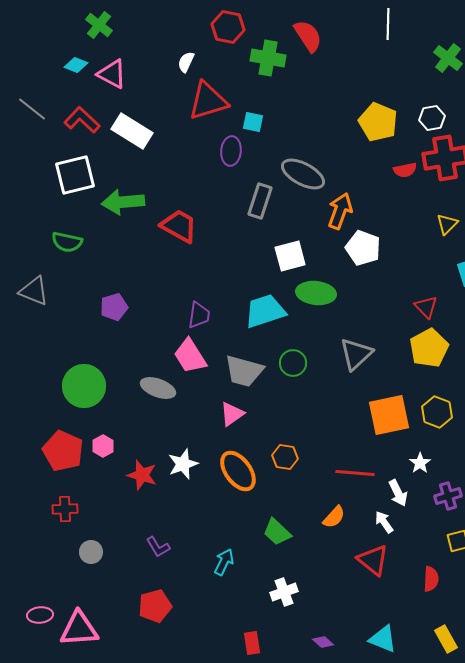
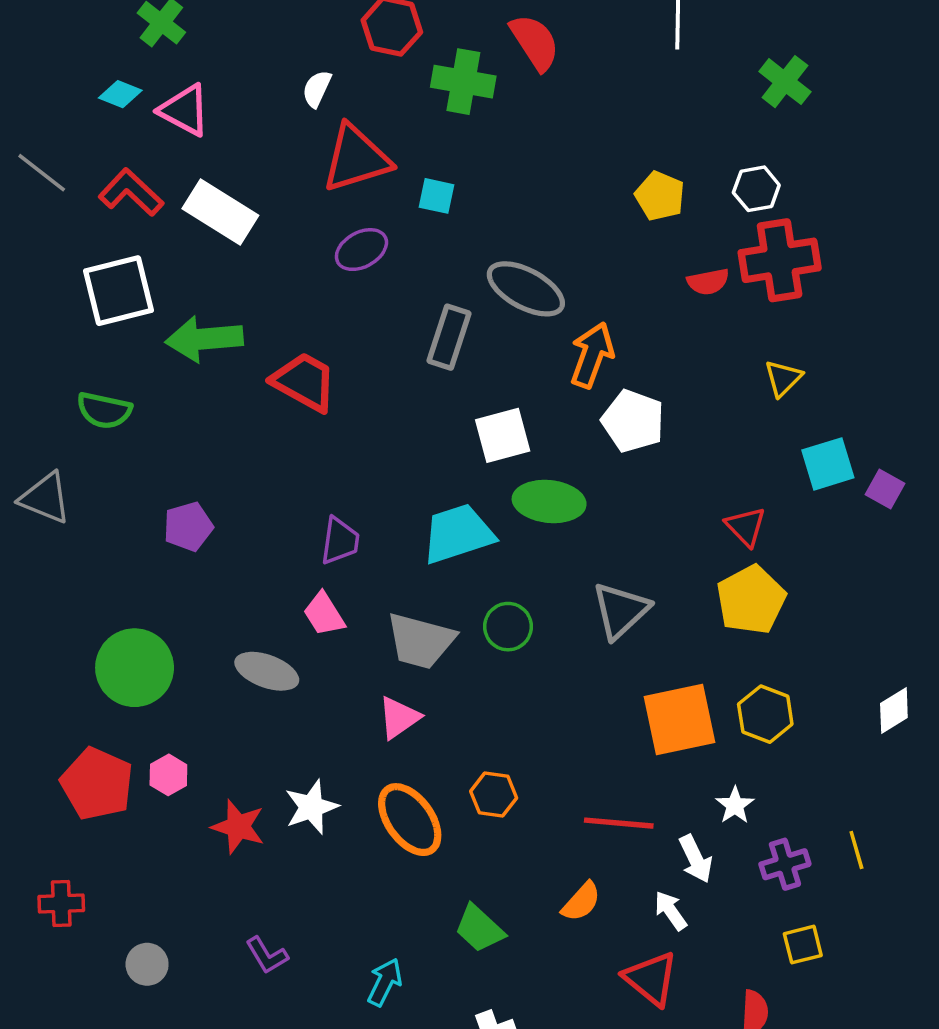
yellow pentagon: (378, 122) -> (660, 196), size x0.7
purple ellipse: (231, 151) -> (361, 250), moved, turned 56
pink trapezoid: (190, 356) -> (324, 614), size x0.7
red cross: (65, 509) -> (61, 904), moved

